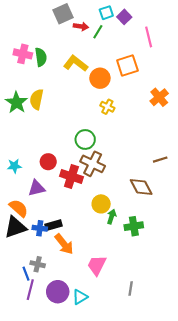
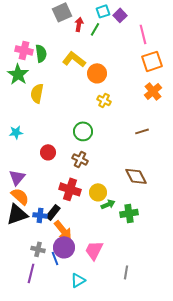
red arrow: (81, 26) -> (79, 24), turned -88
orange square: (127, 66) -> (152, 61), moved
green star: (16, 103) -> (18, 74), moved
brown line: (160, 160) -> (142, 131), moved
brown cross: (93, 164) -> (80, 159), moved, size x0.7
cyan star: (14, 166) -> (16, 132), moved
red cross: (71, 176) -> (70, 189), moved
purple triangle: (37, 188) -> (17, 177), moved, turned -36
green arrow: (112, 217) -> (108, 204), turned 48
black rectangle: (53, 225) -> (53, 212), turned -35
blue line: (26, 274) -> (55, 258), moved
purple circle: (58, 292) -> (64, 247), moved

